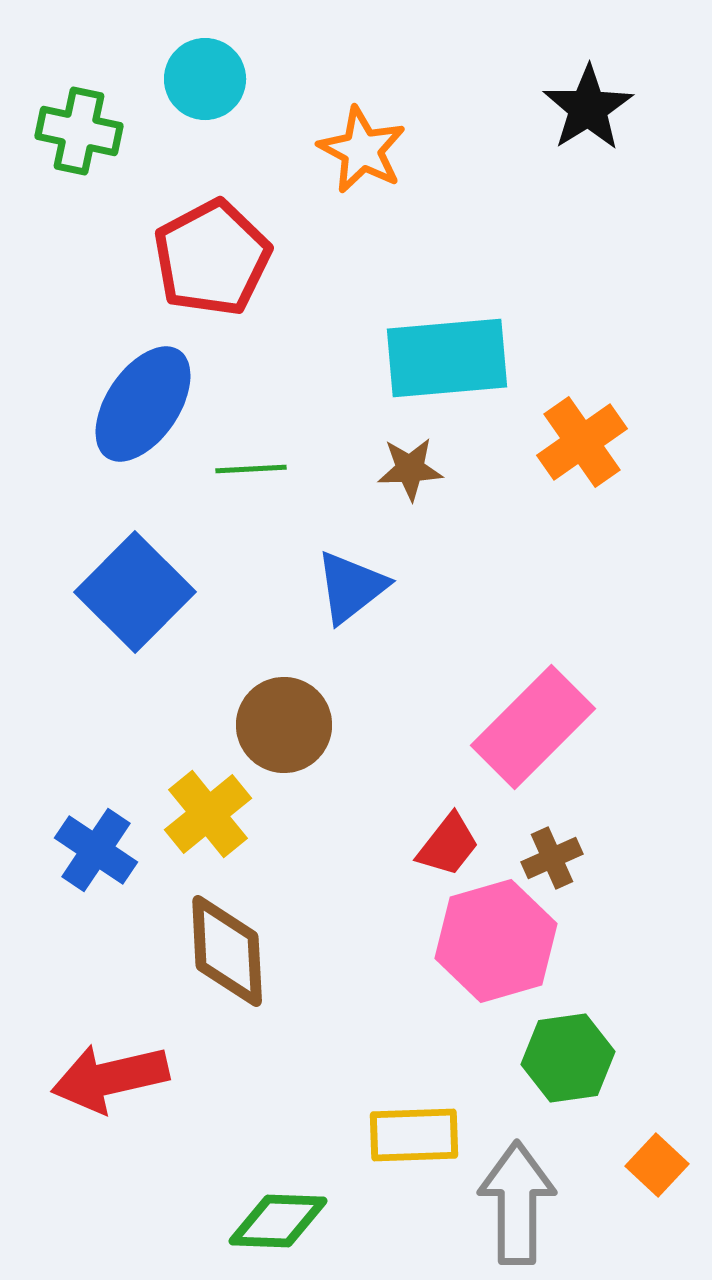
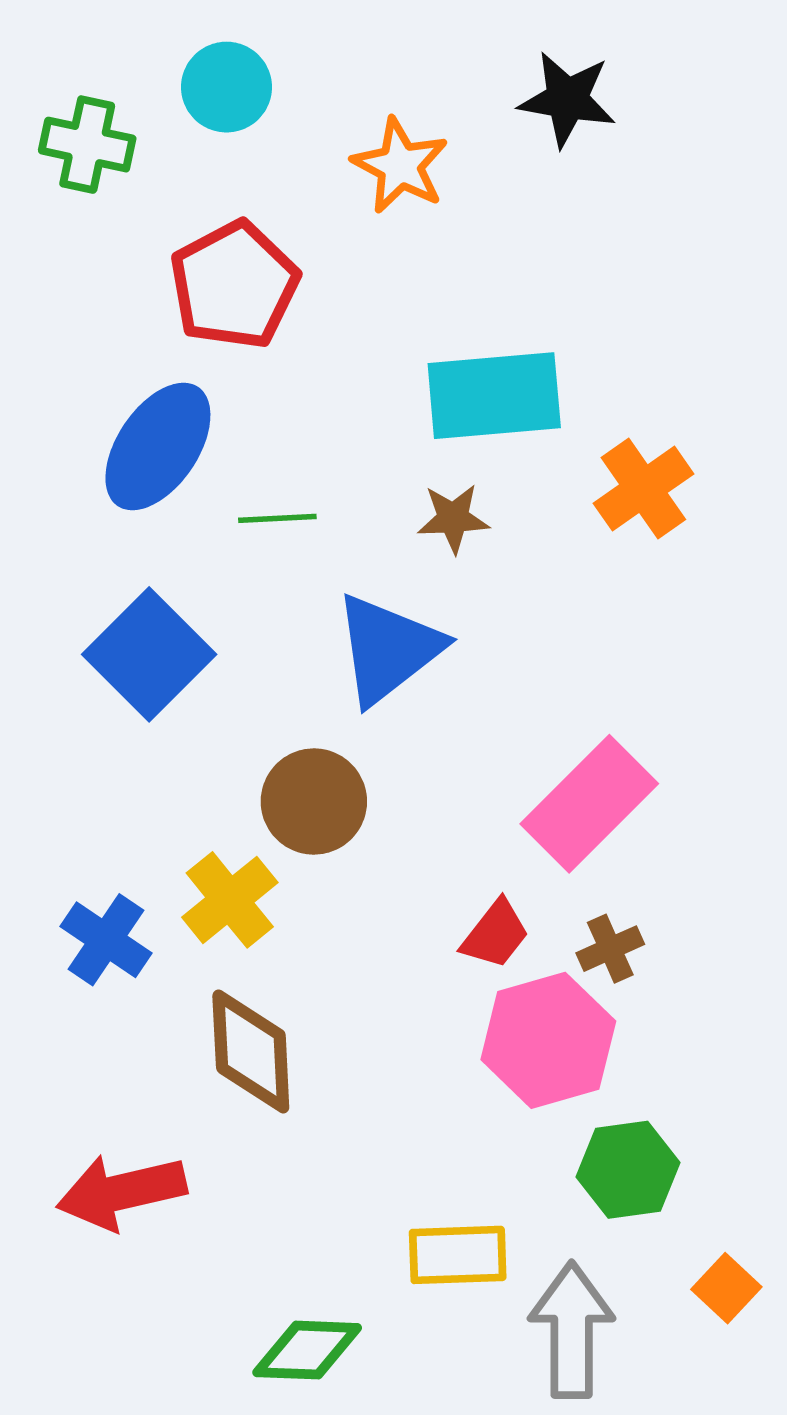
black star: (588, 108) -> (567, 99), moved, turned -30
blue triangle: (351, 587) -> (388, 649), size x1.4

